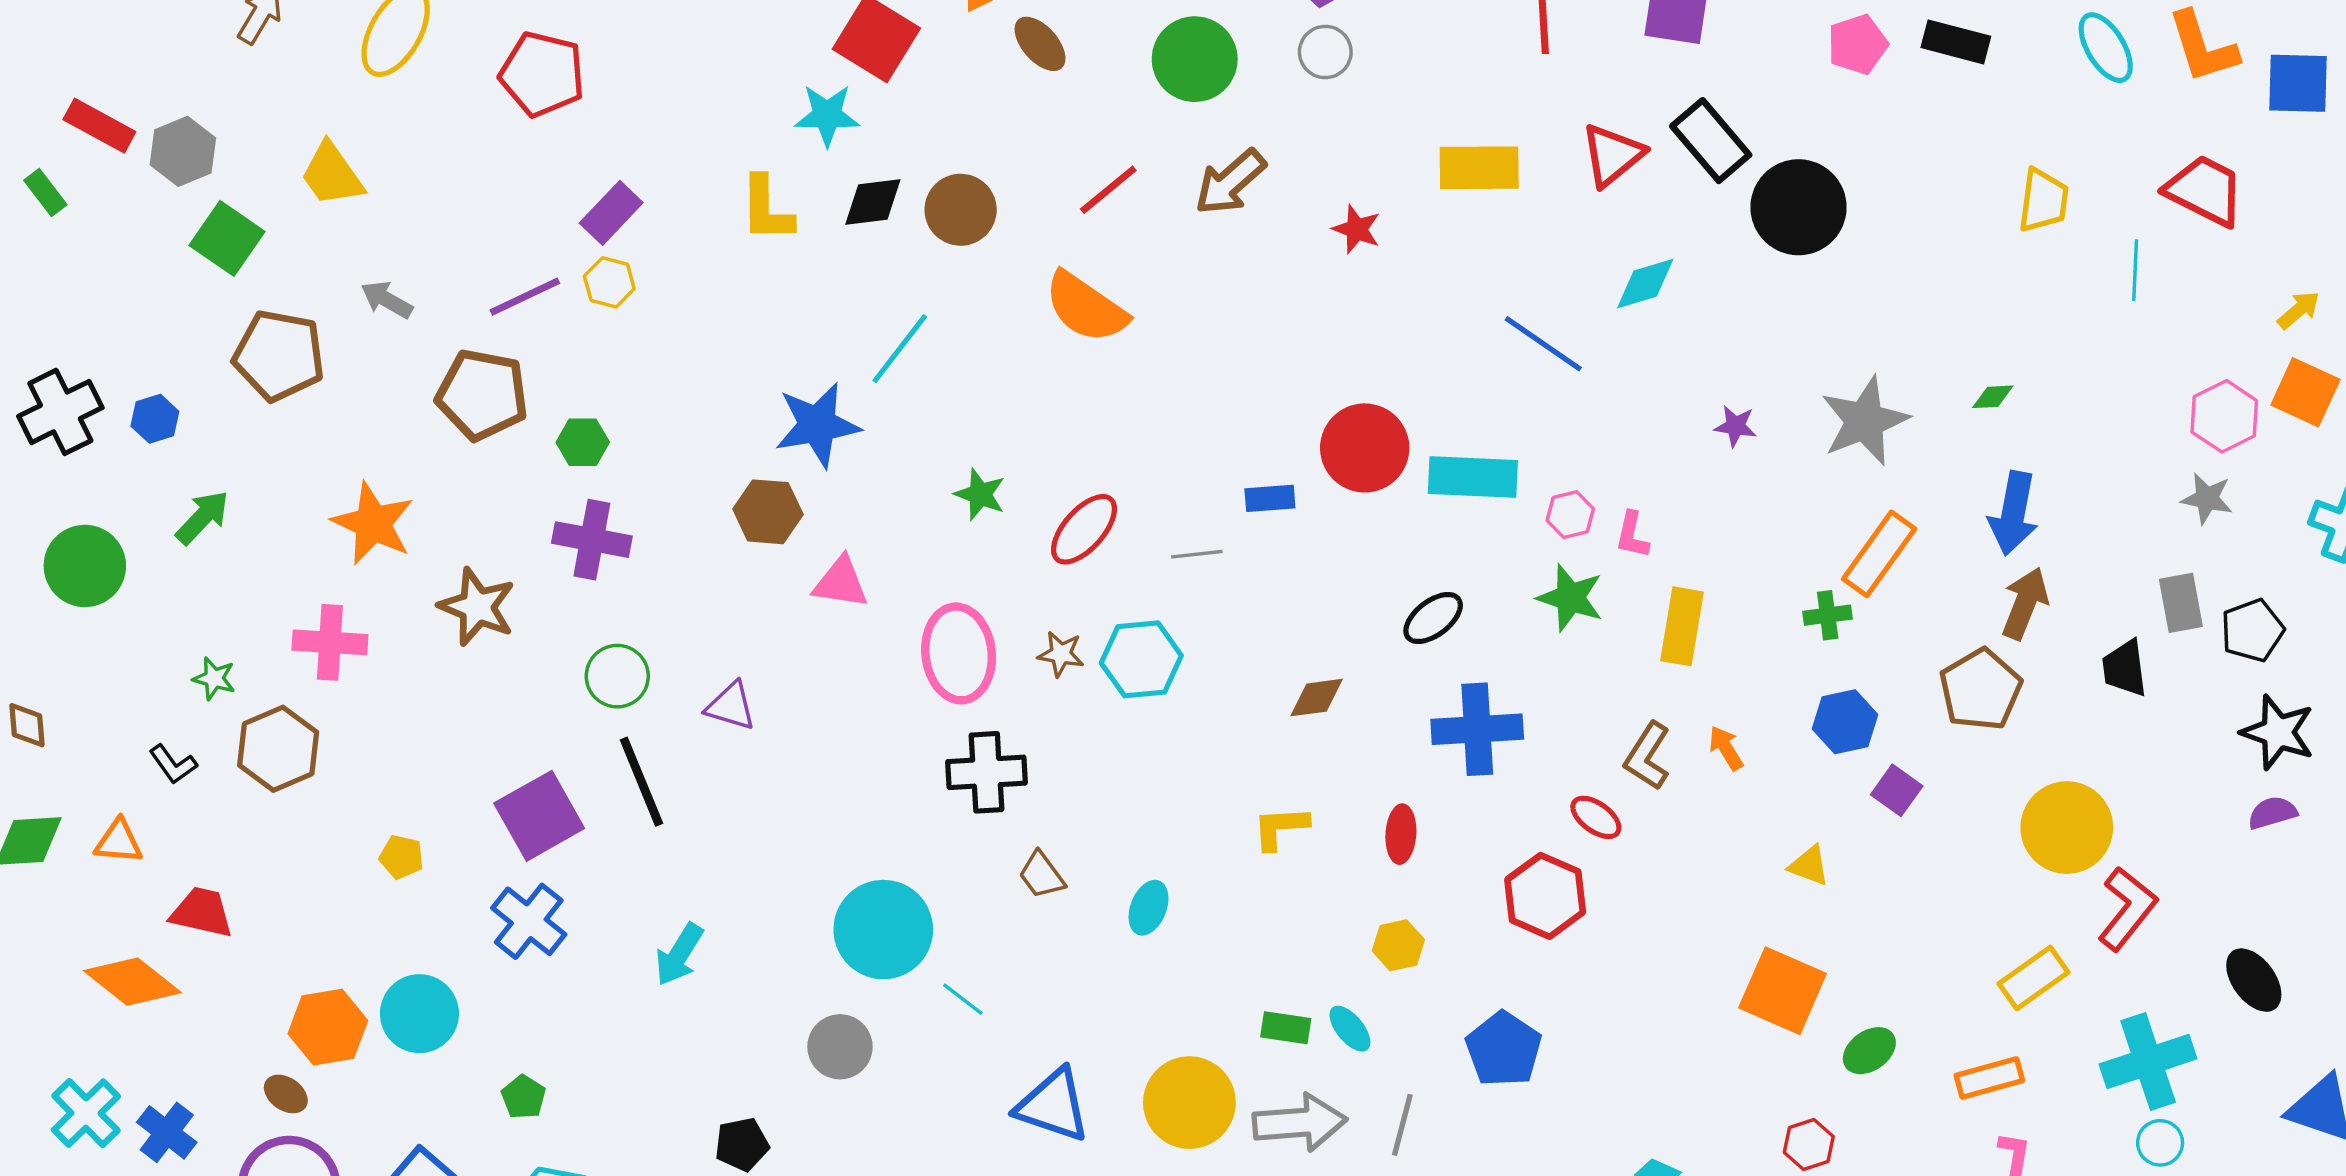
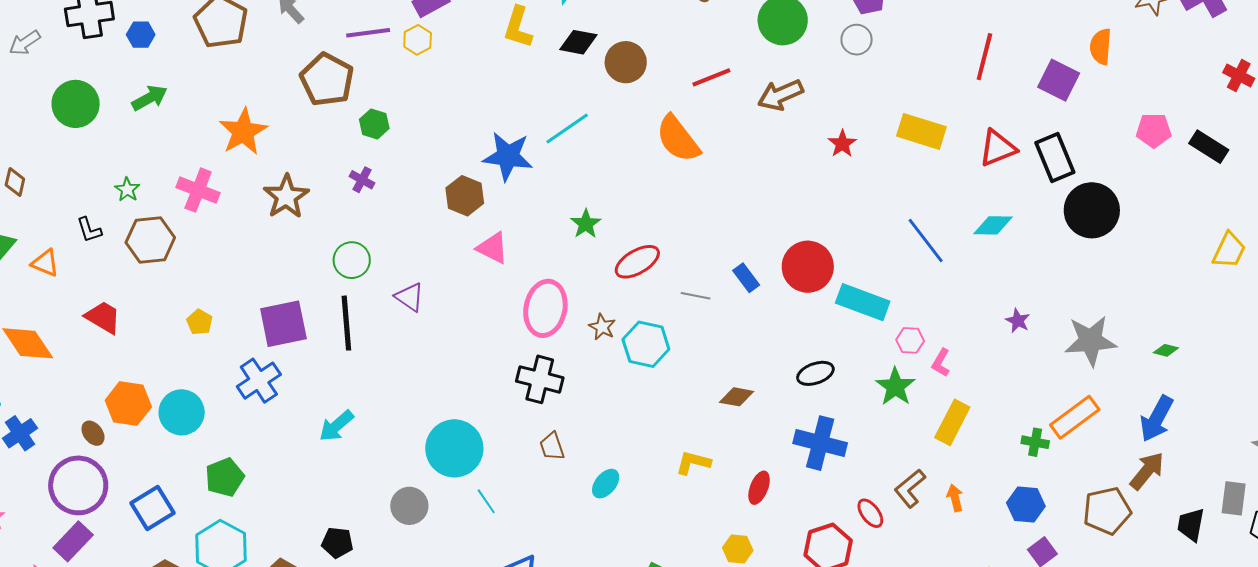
blue rectangle: (1270, 498) -> (746, 278), turned 40
purple cross: (592, 540) -> (362, 180), size x0.6
red trapezoid: (202, 912) -> (103, 317), moved
green pentagon: (524, 1097) -> (225, 477), size x1.5

